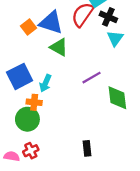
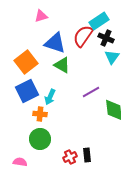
orange square: (29, 27) -> (26, 62), moved, size x1.6
green circle: (27, 119) -> (40, 139), moved
red cross: (31, 151) -> (70, 157), moved

